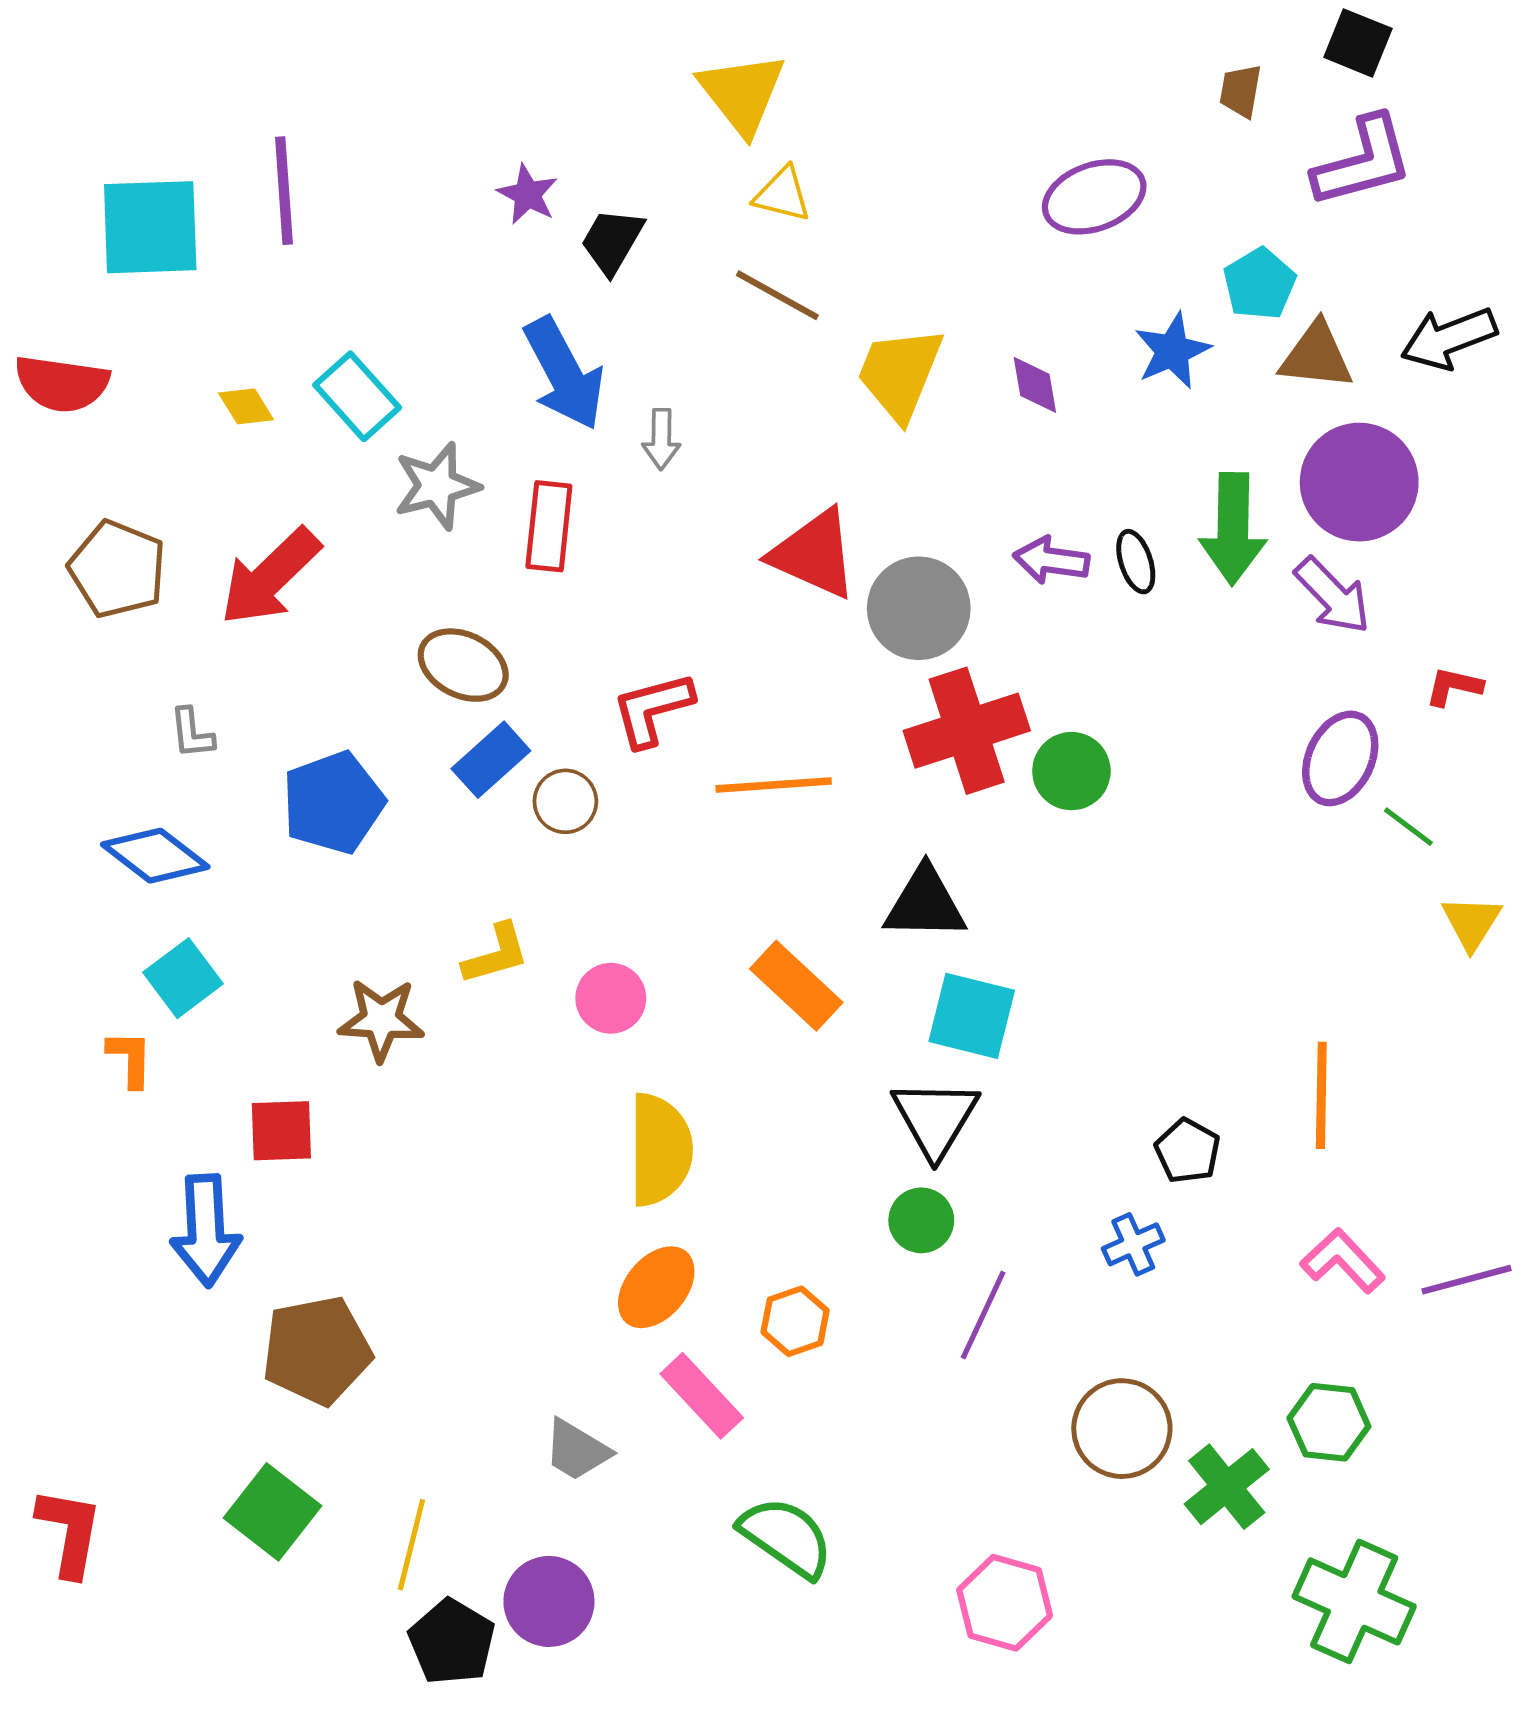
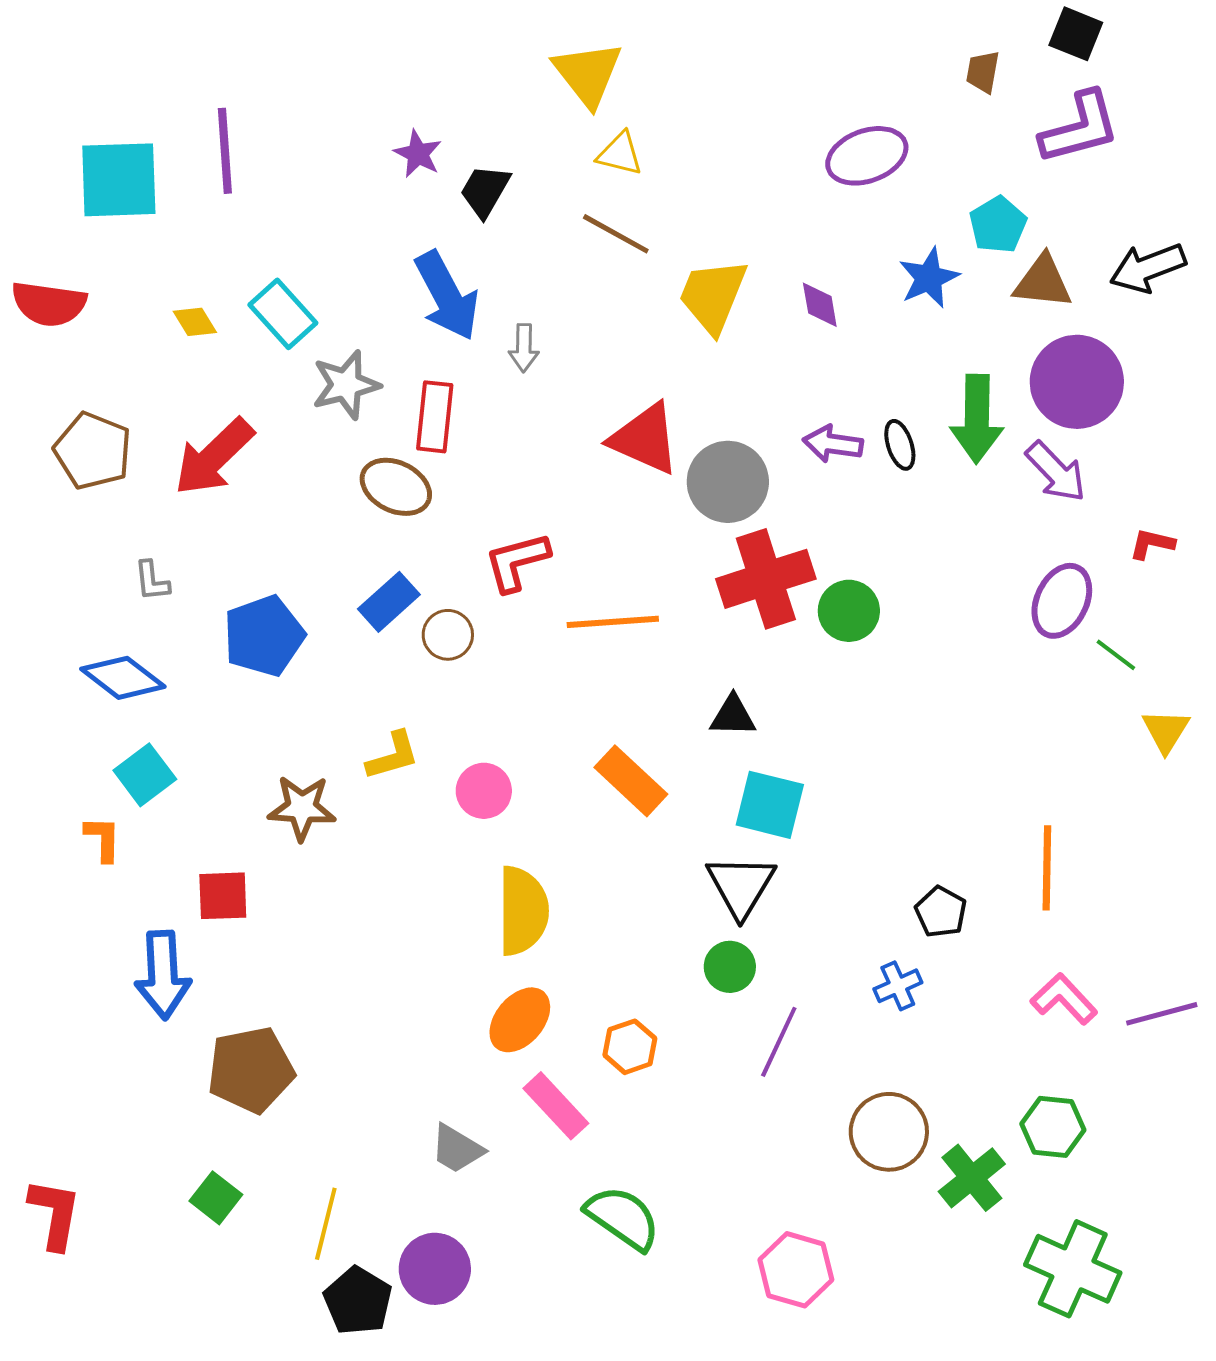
brown ellipse: (463, 665) -> (396, 487), moved
black triangle: (925, 904) -> (733, 716), size x0.7
green square: (273, 1512) -> (216, 1198), size x0.7

